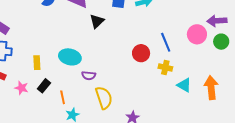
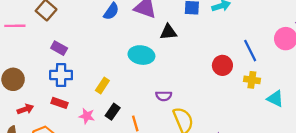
black triangle: (97, 21) -> (168, 32), turned 42
cyan ellipse: (70, 57) -> (141, 55), moved
yellow rectangle: (37, 63) -> (102, 85), turned 40

